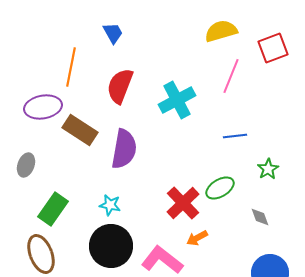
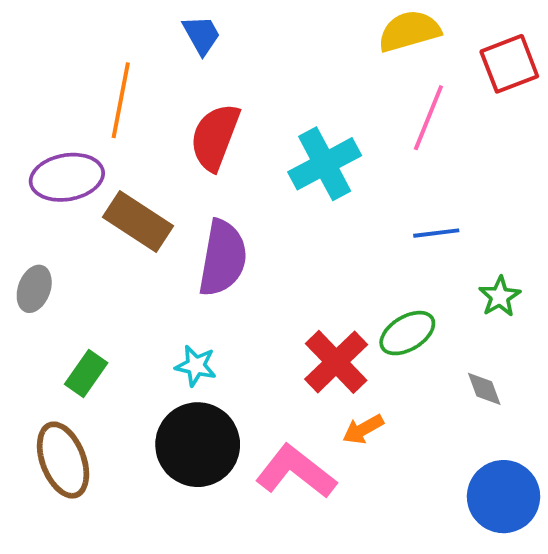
green rectangle: (53, 209) -> (86, 373), size x0.7

